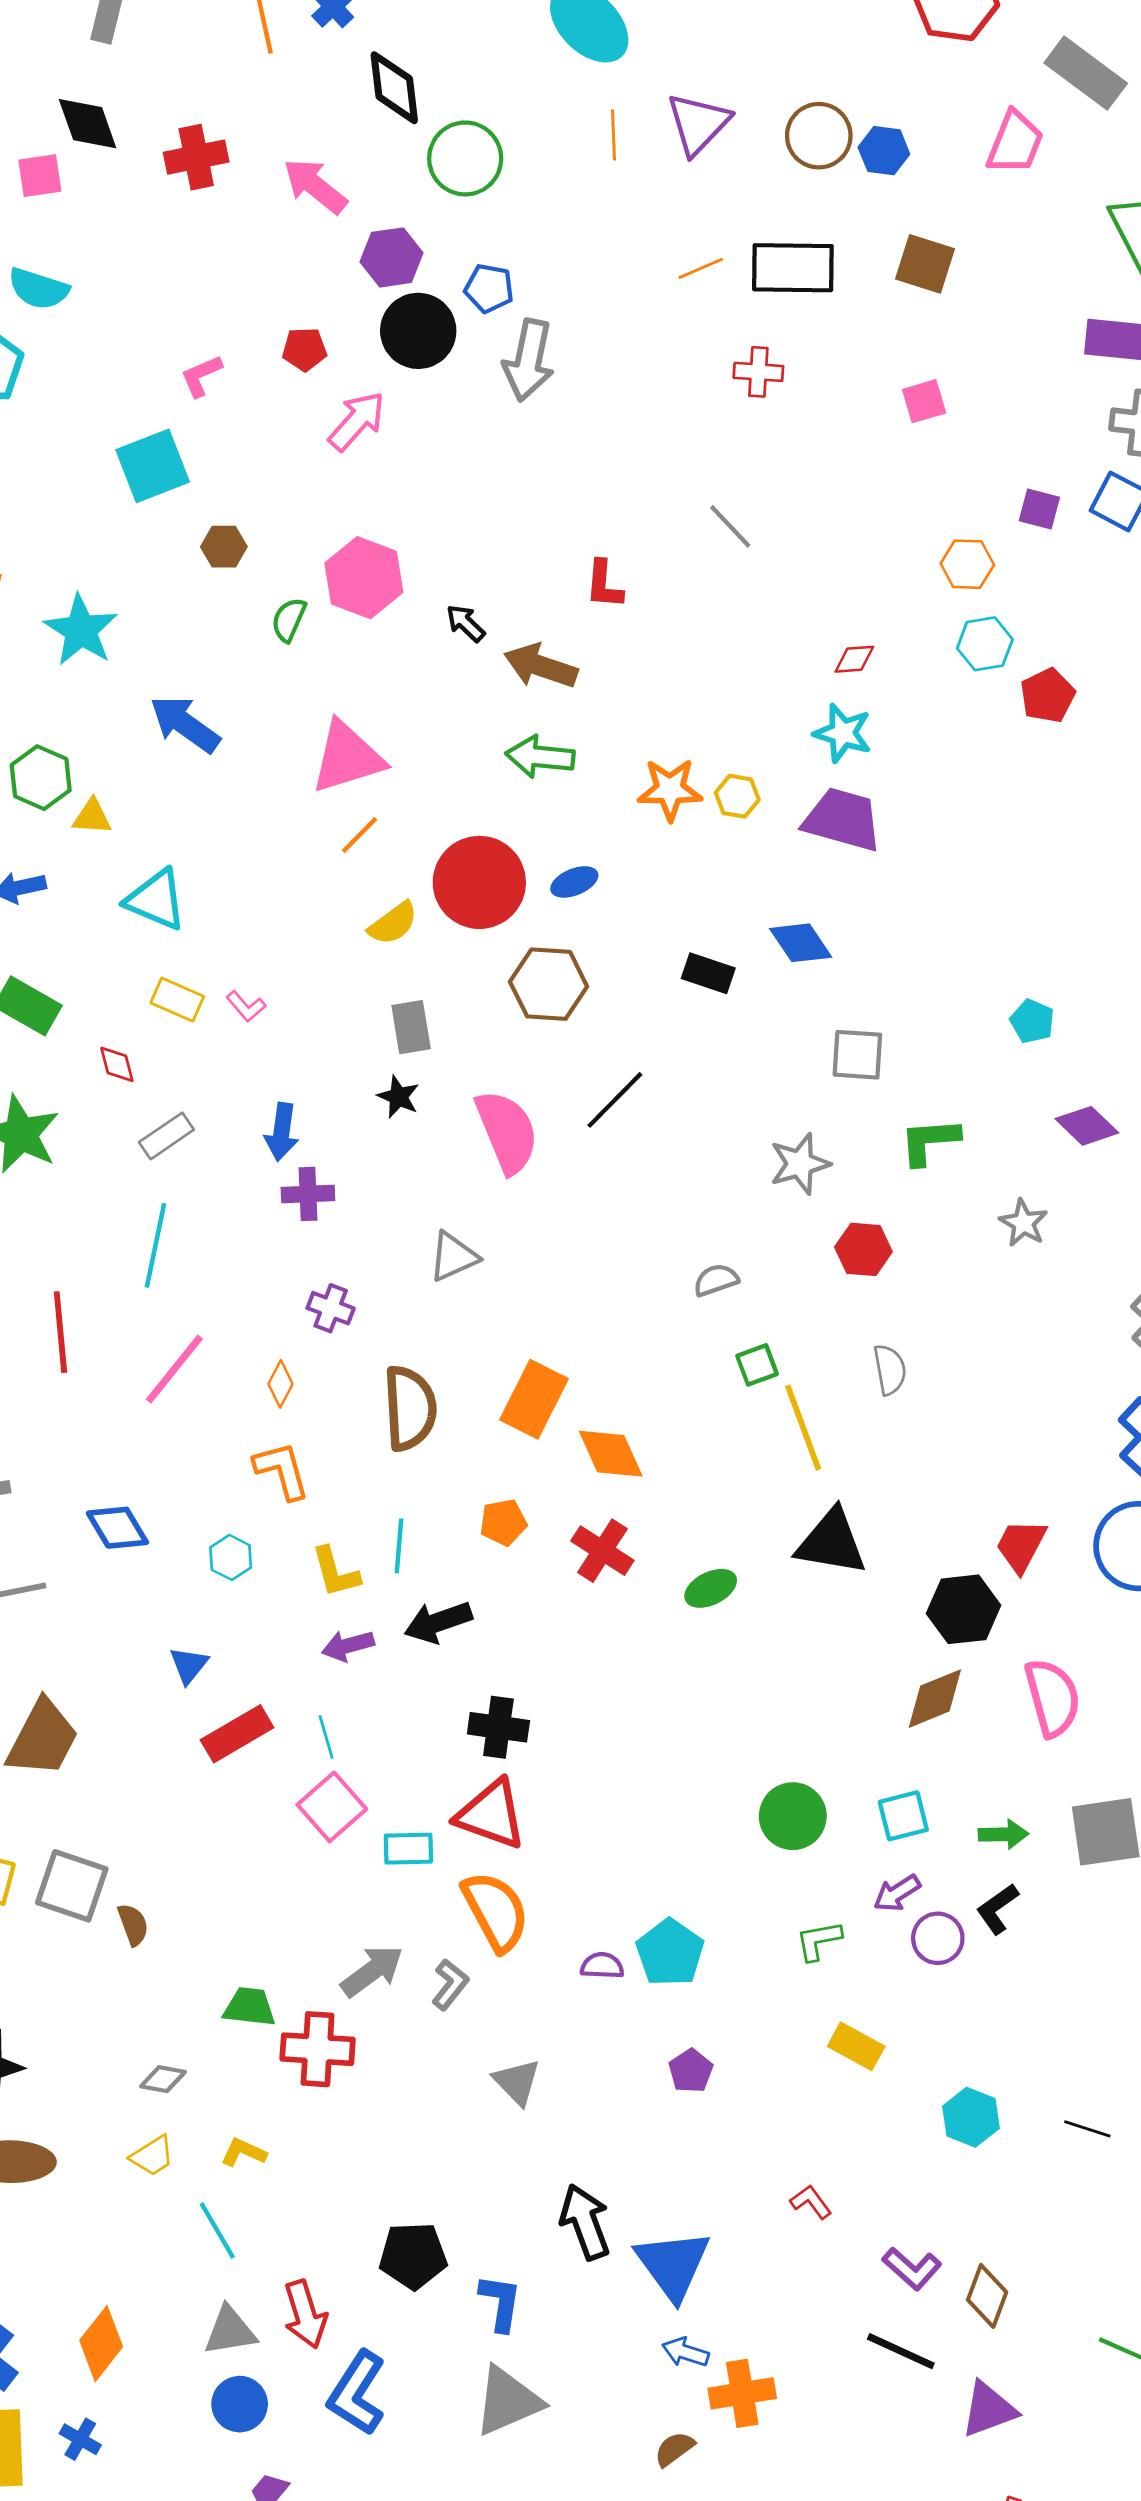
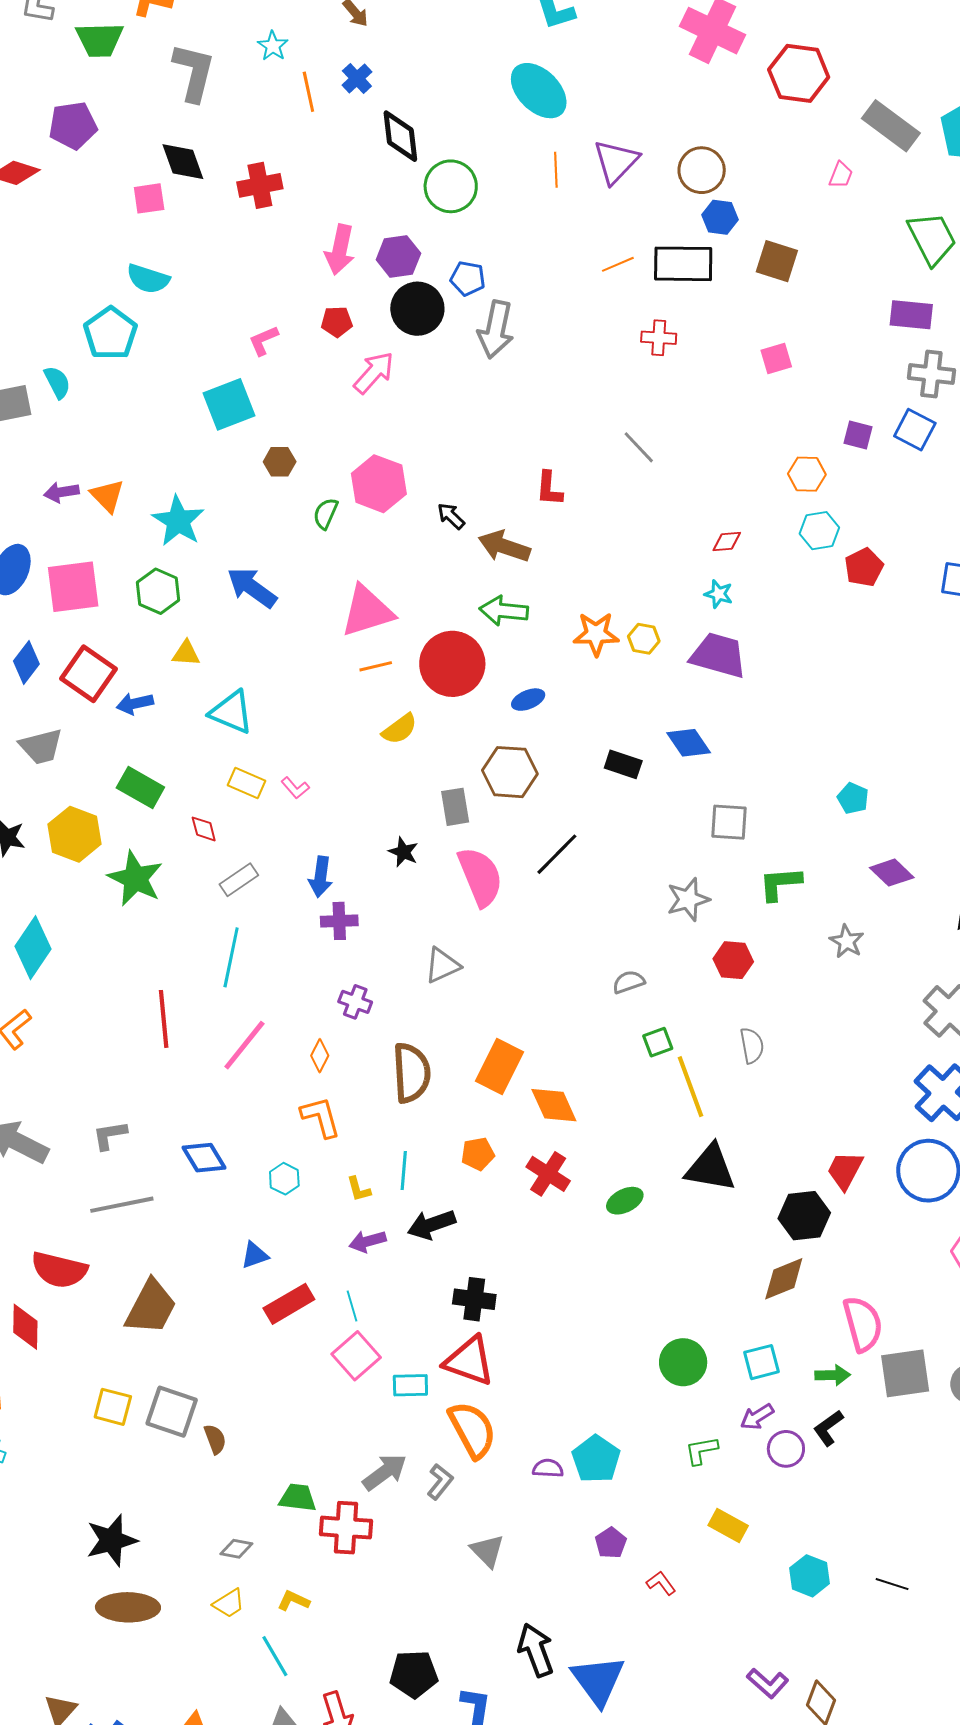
pink trapezoid: (1015, 143) -> (841, 175), size x0.6
blue hexagon: (884, 151) -> (720, 217), moved
pink arrow: (315, 186) -> (340, 250), moved, turned -117
cyan star: (843, 733) -> (719, 594), size x0.7
green hexagon: (41, 778) -> (158, 591), moved
orange line: (359, 835) -> (376, 666), turned 32
red circle: (479, 882) -> (452, 664), moved
gray rectangle: (411, 1027) -> (455, 807), moved
yellow L-shape: (335, 1572) -> (359, 1189), size x0.7
blue triangle: (189, 1665) -> (255, 1255), turned 32
pink semicircle: (1052, 1698) -> (863, 1324), moved
red L-shape: (811, 2202) -> (661, 1583), moved

